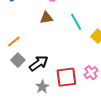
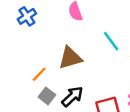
brown triangle: (46, 18) -> (70, 58), moved, size x1.5

